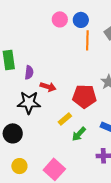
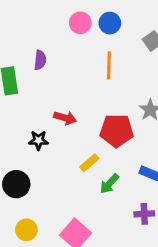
orange line: (87, 40) -> (109, 65), moved
purple semicircle: (29, 72) -> (40, 60), moved
black star: (29, 103) -> (38, 140), size x0.6

